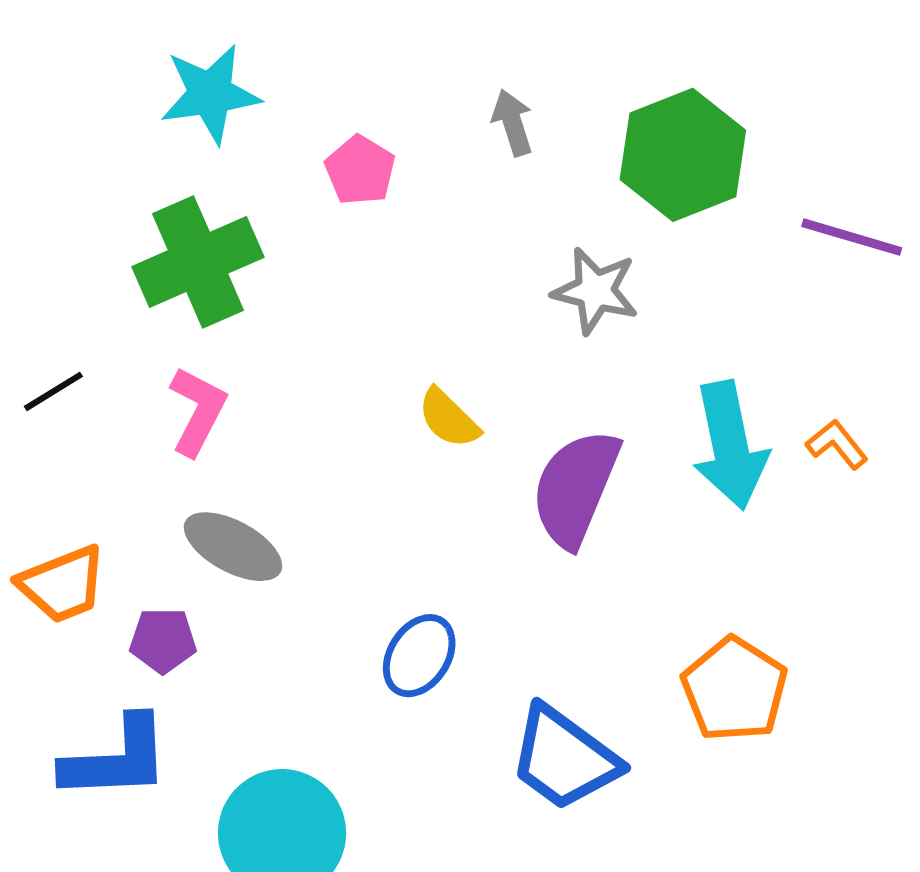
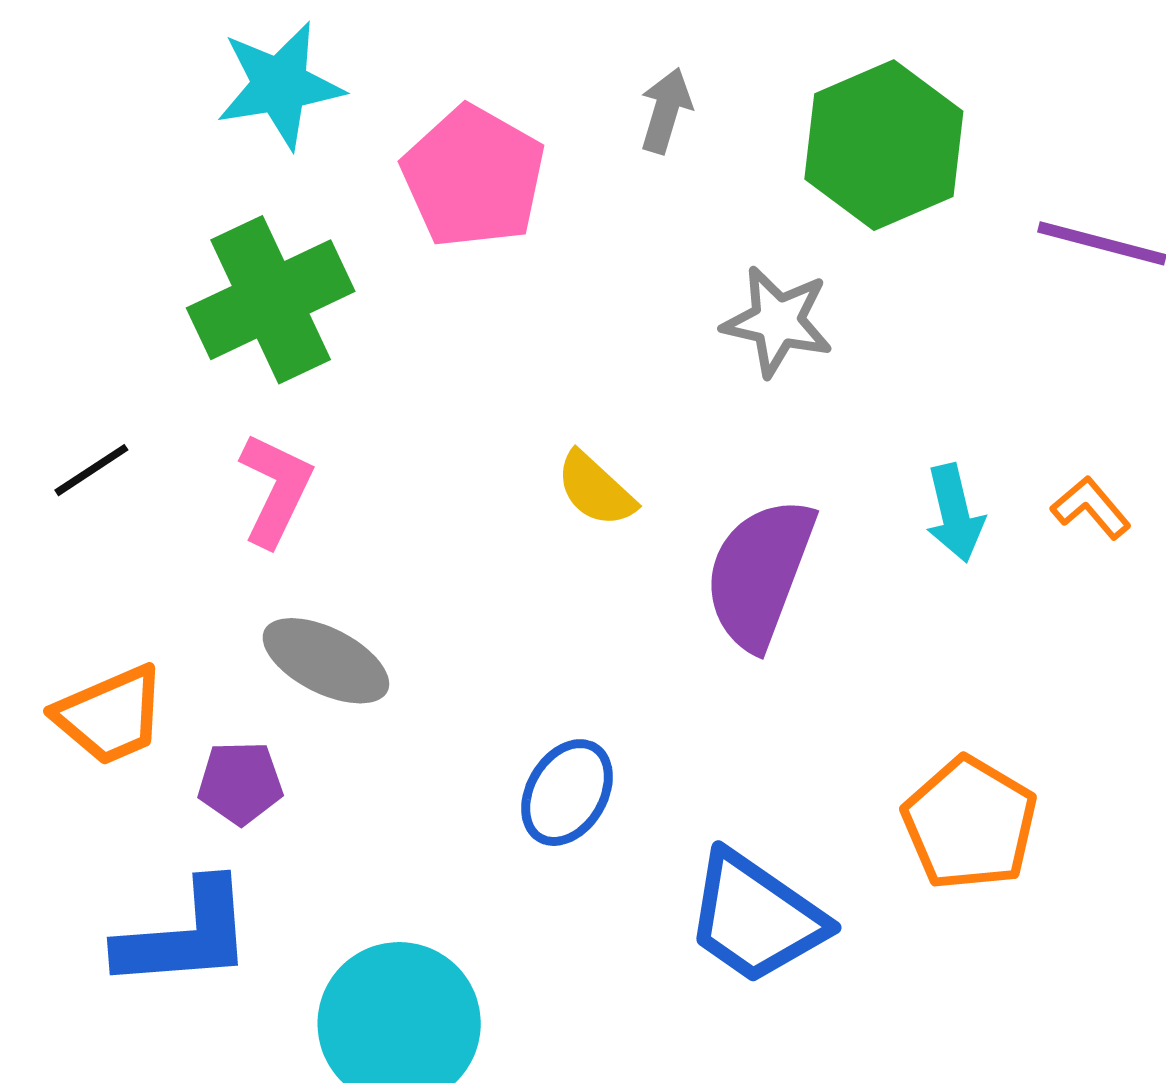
gray arrow: (513, 123) -> (666, 110), turned 36
pink pentagon: (360, 170) -> (473, 177), size x1.6
cyan arrow: (730, 445) -> (955, 513), size x0.6

